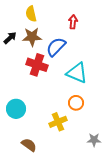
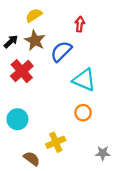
yellow semicircle: (31, 14) -> (34, 15), turned 70
brown star: (32, 37) -> (35, 40), turned 30
red cross: (37, 65) -> (22, 71), moved, turned 30
yellow cross: (58, 122) -> (56, 142), moved

